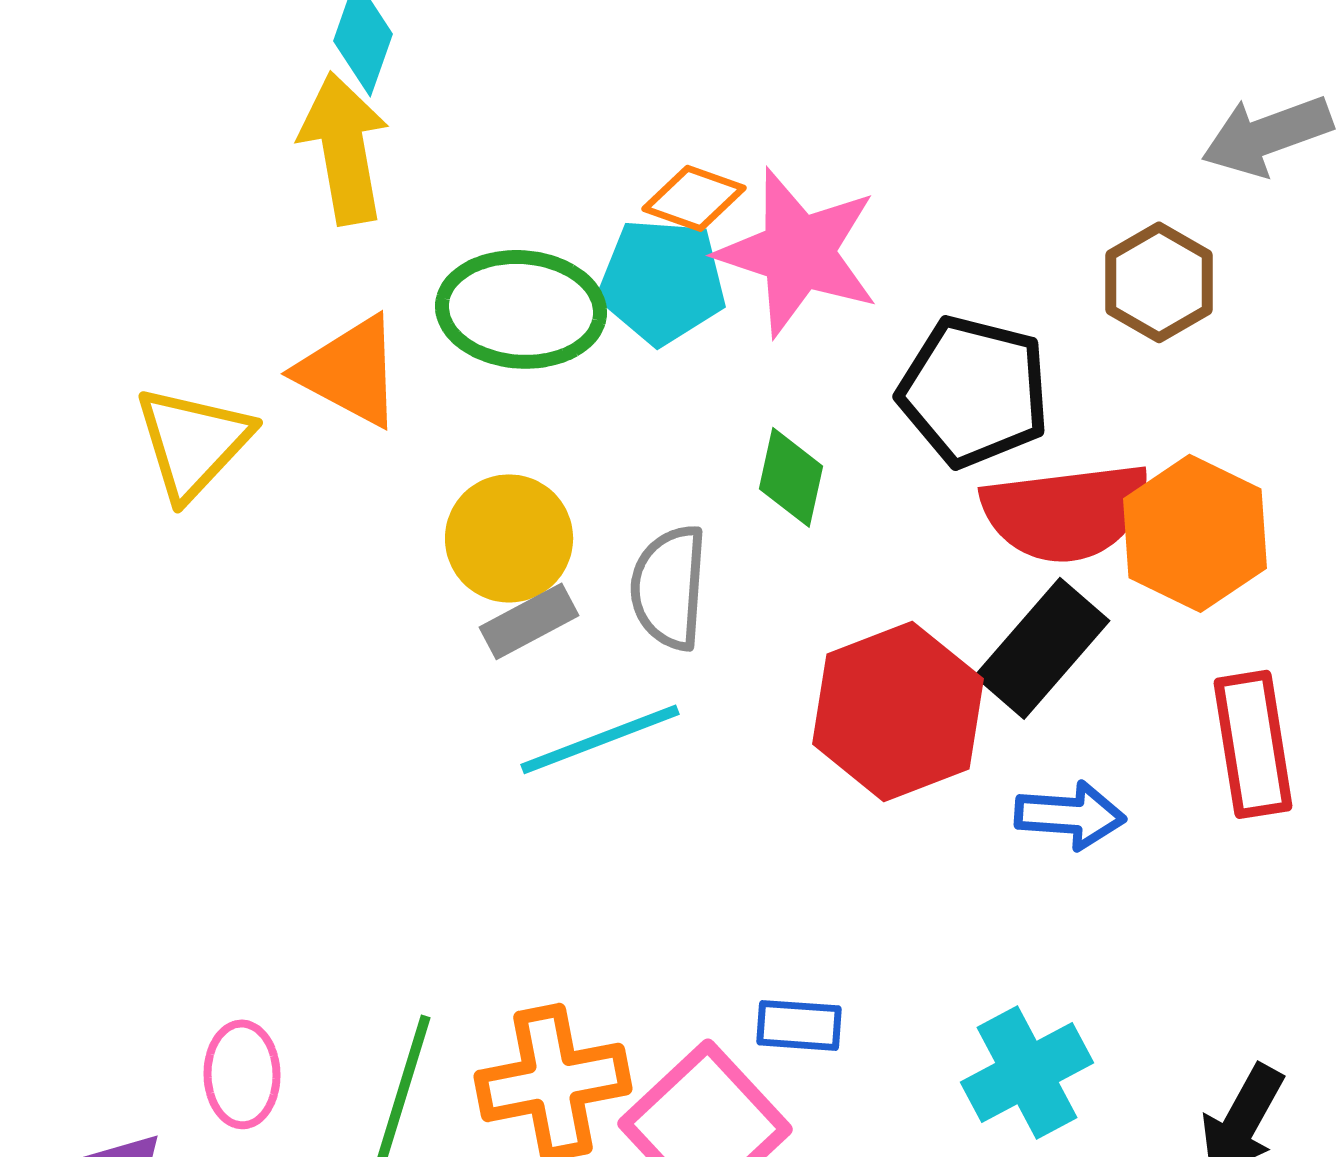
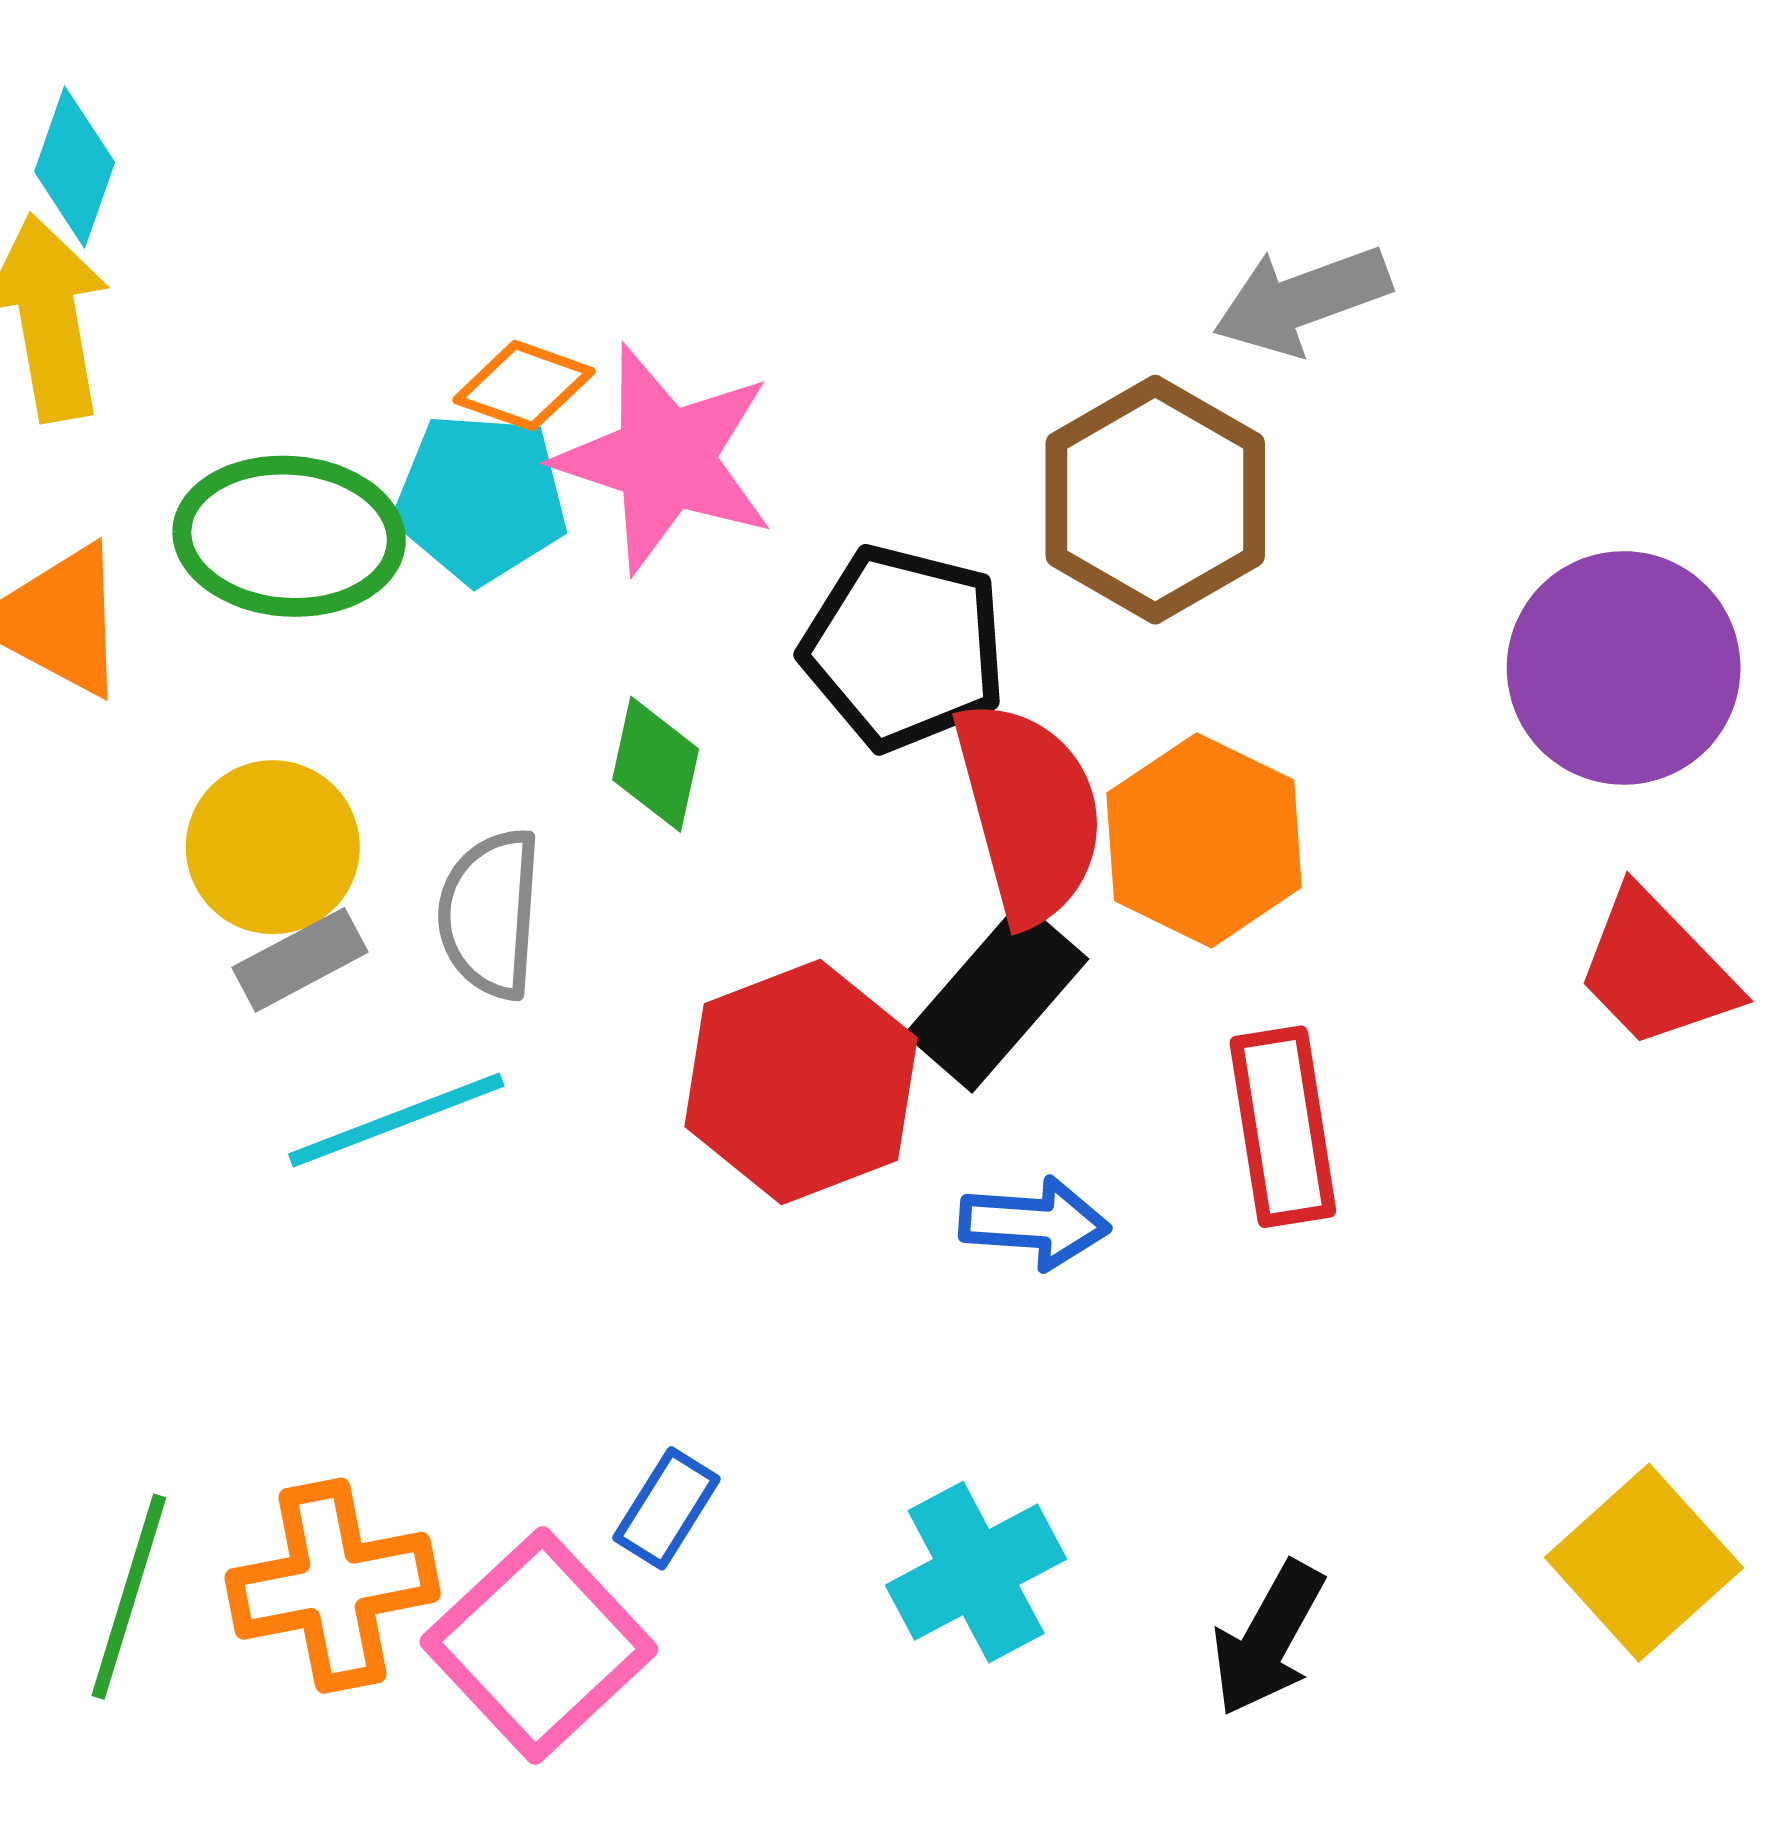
brown hexagon: (1159, 282) -> (1155, 500), size x1.5
red semicircle: (1066, 512) -> (1029, 812), turned -98
blue rectangle: (799, 1025) -> (667, 1508), turned -62

